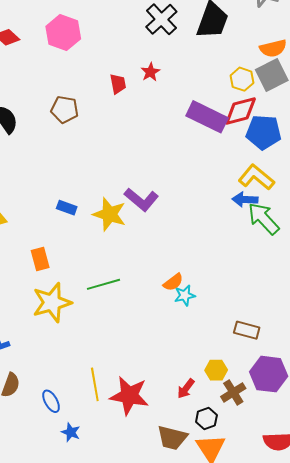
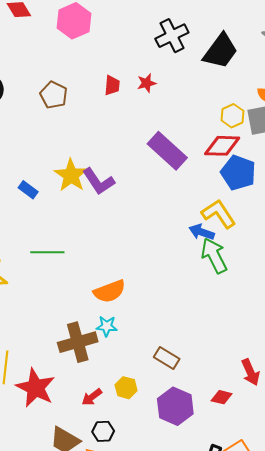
purple rectangle: (207, 117) -> (167, 151), moved
purple L-shape: (141, 199) -> (99, 181), moved
yellow star: (109, 214) -> (71, 175), moved
orange semicircle: (173, 282) -> (110, 291), size x1.5
green line: (104, 284) -> (47, 252), moved
cyan star: (185, 295) -> (107, 326), moved
brown cross: (233, 392) -> (78, 342), moved, size x1.5

